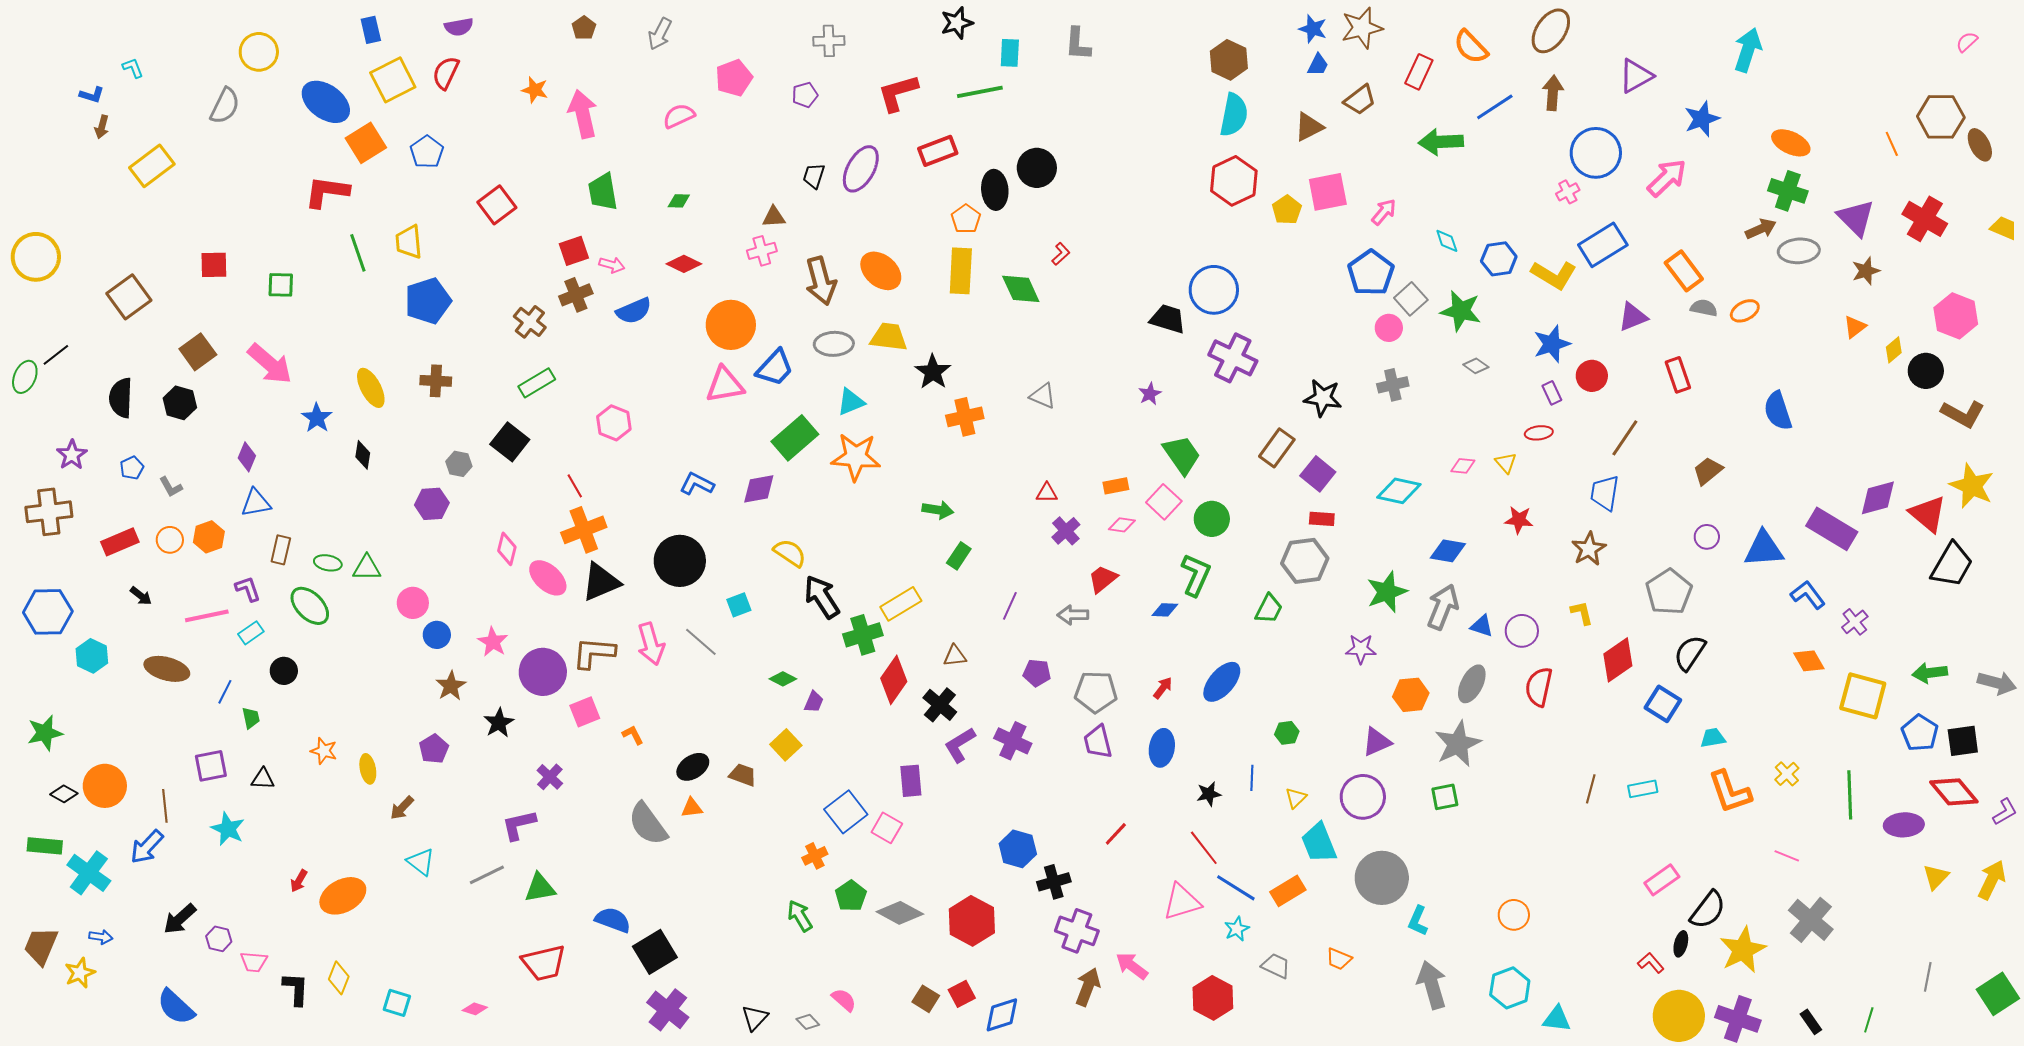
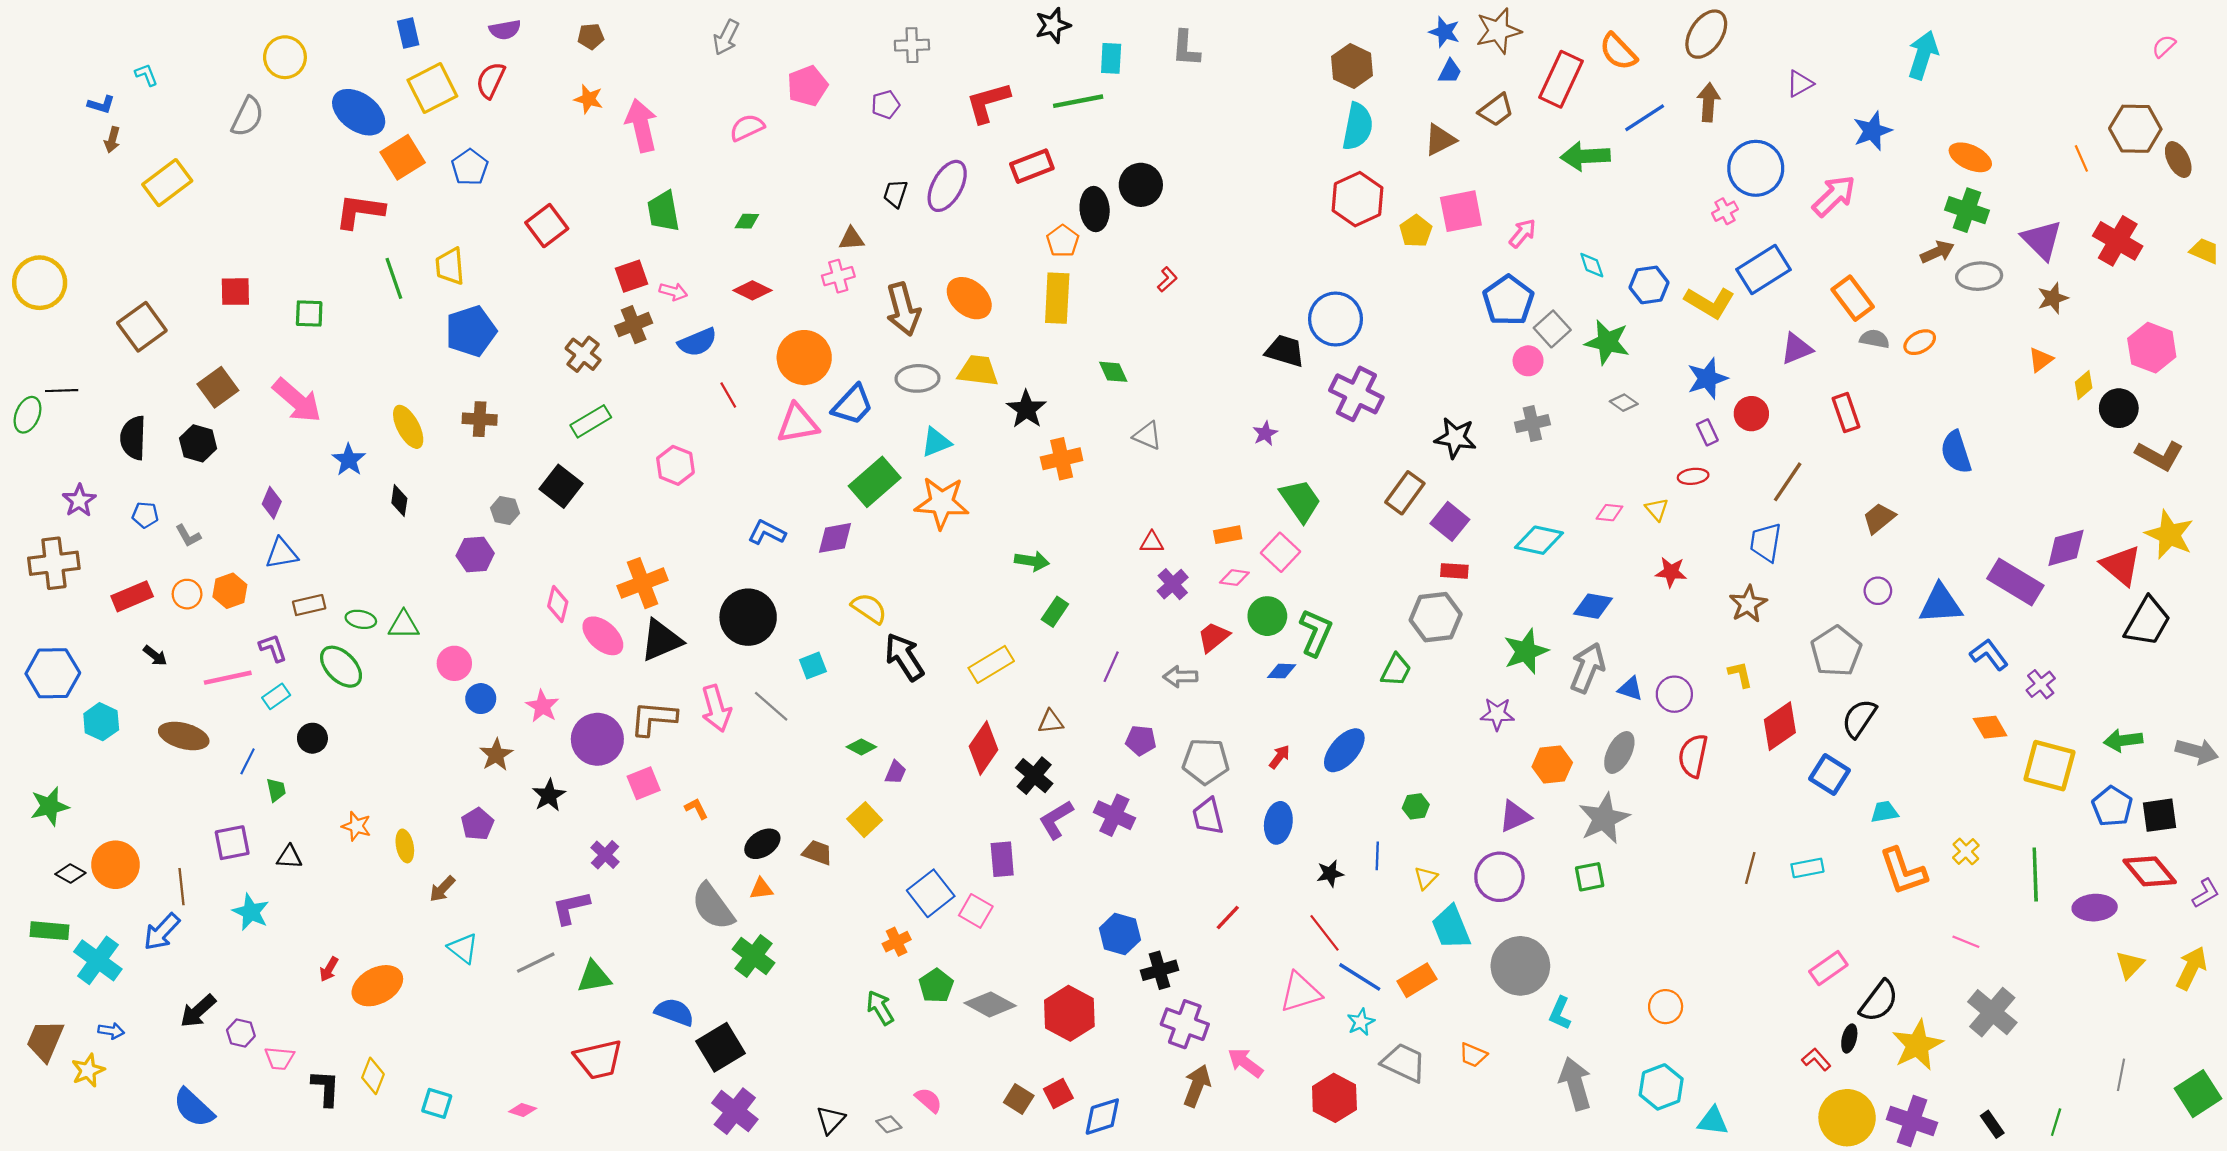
brown pentagon: (584, 28) -> (591, 36), moved, turned 30
red rectangle: (1419, 72) -> (1561, 79), size x1.4
purple triangle: (1636, 76) -> (1800, 84), size x0.7
green diamond: (1021, 289) -> (1113, 372), moved, size x0.7
black line: (56, 355) -> (62, 391), turned 36
blue pentagon: (132, 468) -> (145, 515), turned 30
red line: (575, 486) -> (728, 395), moved
green circle: (1212, 519) -> (1267, 616), moved
brown rectangle: (281, 550) -> (309, 605), turned 64
green cross: (863, 635) -> (754, 956), moved, turned -36
gray trapezoid: (1276, 966) -> (1404, 1063), size x1.4

